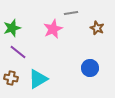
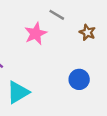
gray line: (71, 13) -> (57, 15), turned 40

